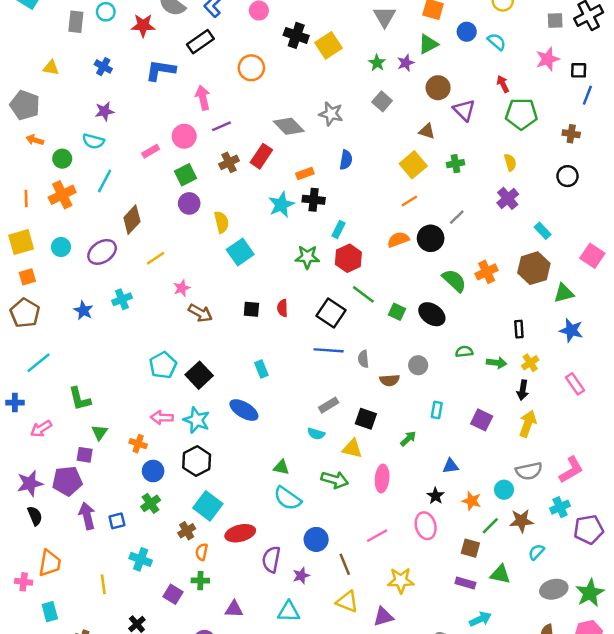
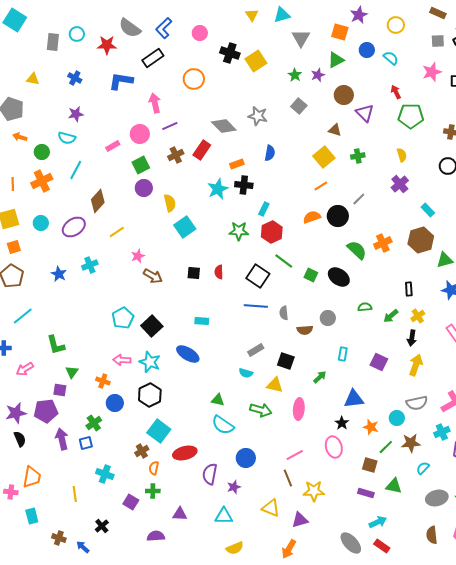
green arrow: (497, 363) -> (391, 316), turned 133
cyan rectangle: (261, 369) -> (202, 321), turned -64
blue triangle: (451, 466) -> (354, 399), size x1.5
green cross: (151, 503) -> (94, 423), moved
brown line: (345, 564) -> (288, 478), moved

